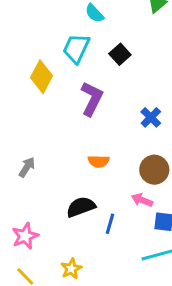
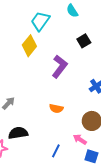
cyan trapezoid: (76, 48) -> (40, 21), moved
black semicircle: (81, 207) -> (18, 133), moved

